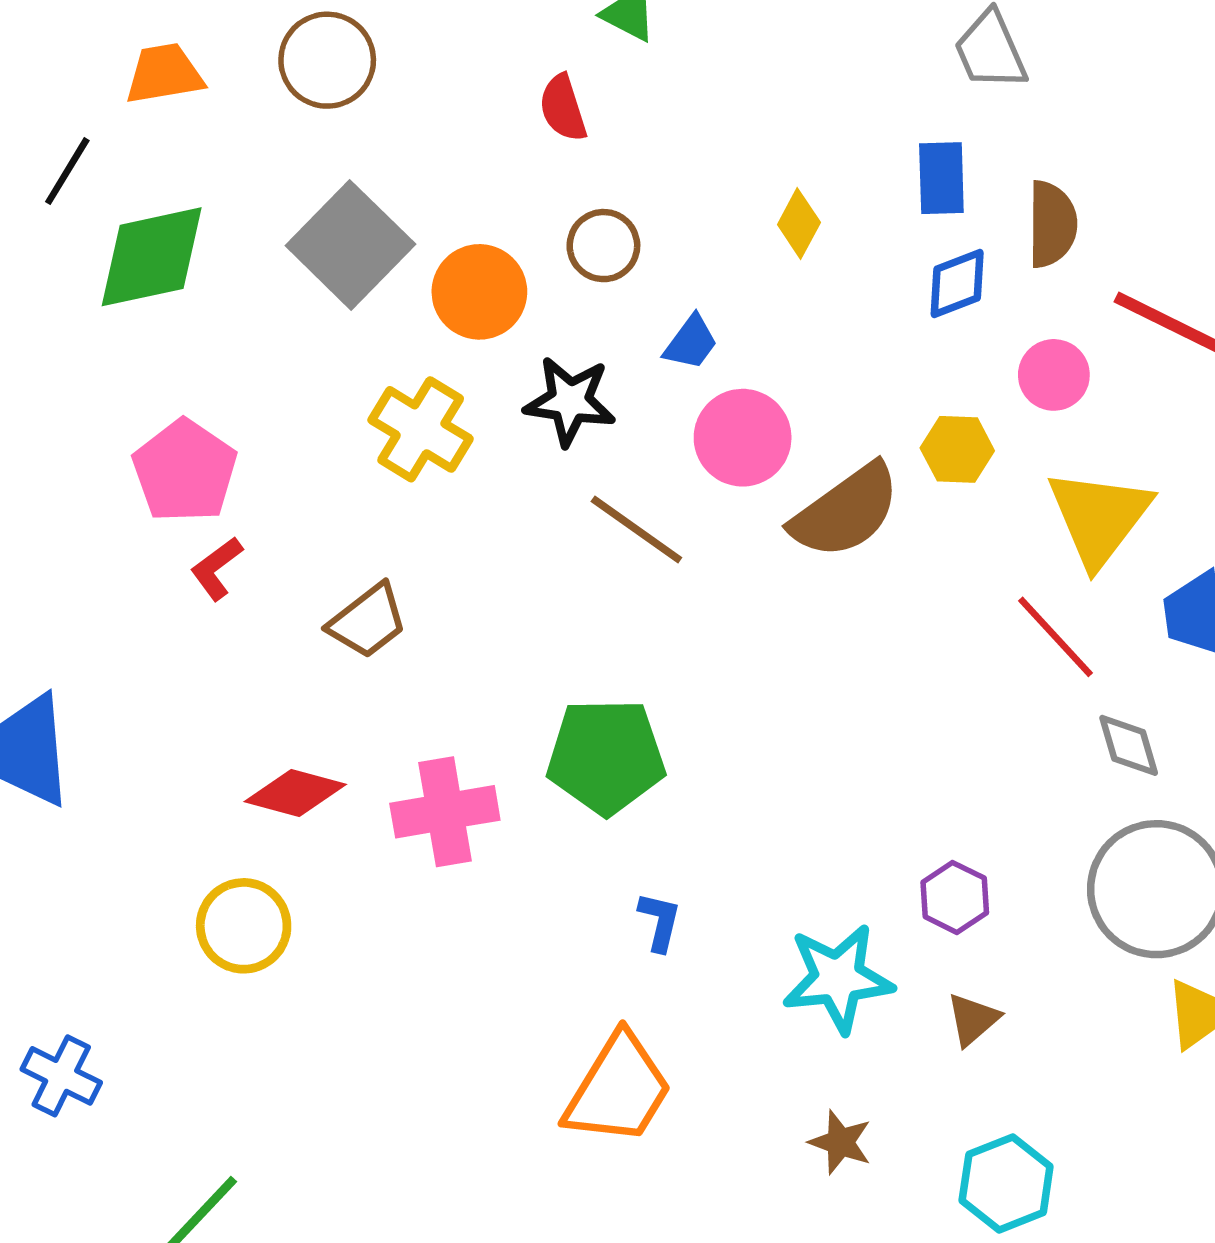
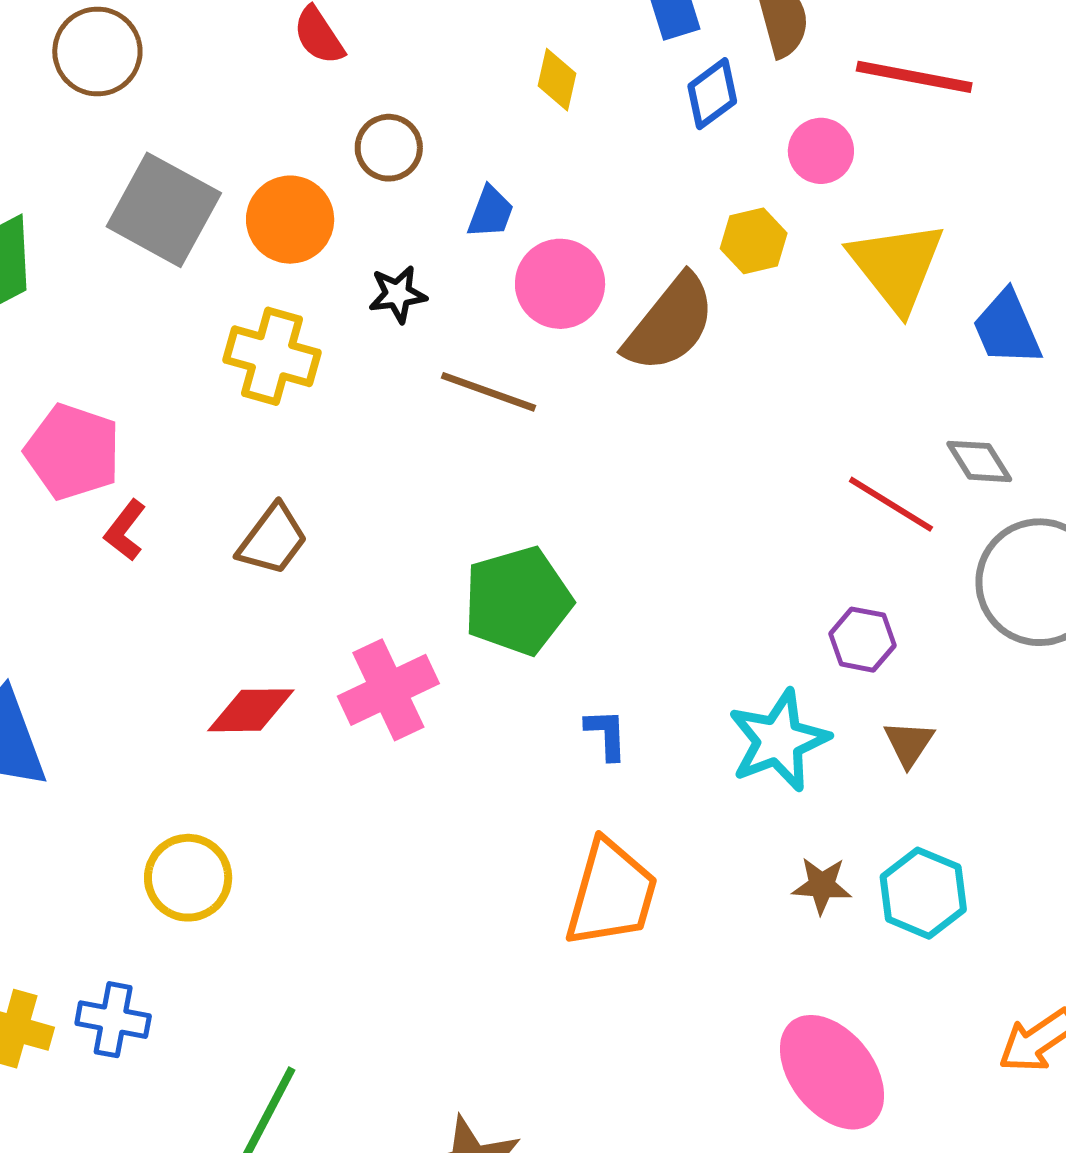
black star: (570, 401) -> (398, 294), size x0.7
red line: (1055, 637) -> (891, 504), moved
yellow circle: (244, 926) -> (188, 878), moved
cyan hexagon: (1006, 1183) -> (923, 893), moved

